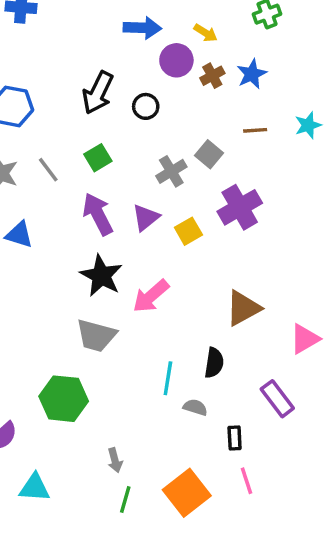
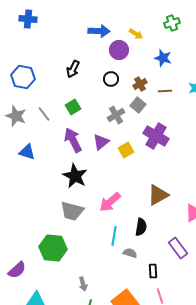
blue star: (252, 74) -> (163, 58), turned -30
brown cross: (212, 76) -> (140, 84), moved
black arrow: (98, 93) -> (73, 69), size x0.7
black circle: (146, 106) -> (111, 79), moved
purple cross: (240, 207) -> (156, 136), turned -30
pink arrow: (151, 296) -> (110, 202), moved

